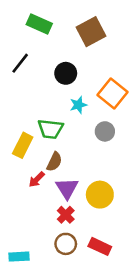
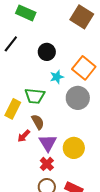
brown square: (91, 32) -> (82, 17), moved, turned -30
gray circle: (105, 131) -> (78, 98), size x1.5
brown semicircle: (54, 162) -> (38, 122), turned -56

